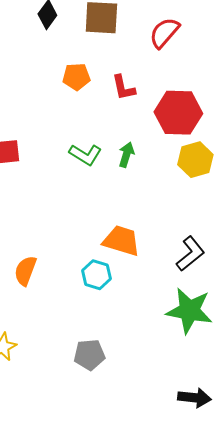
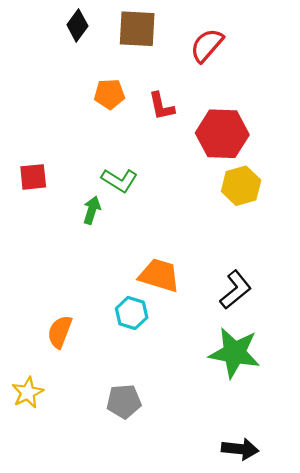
green arrow: (126, 155) -> (92, 210), moved
orange semicircle: (25, 271) -> (60, 332), moved

